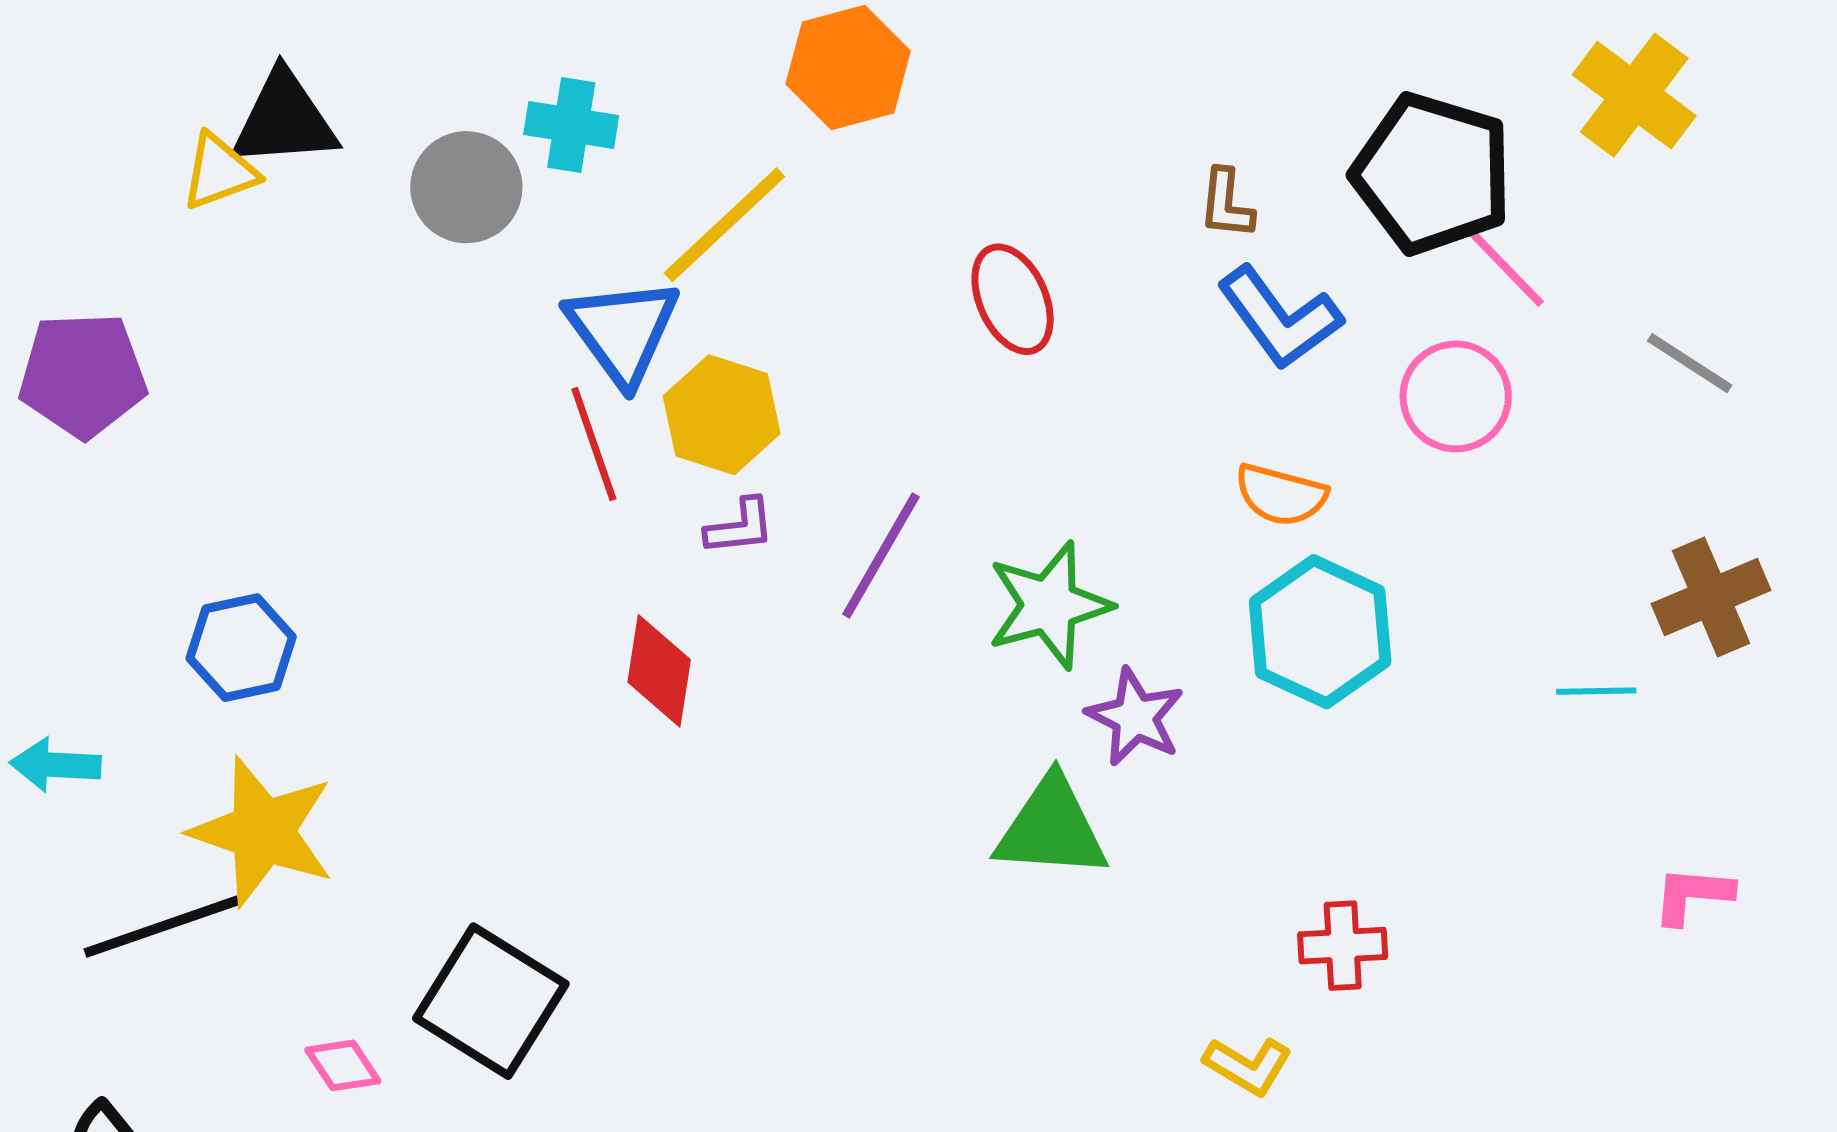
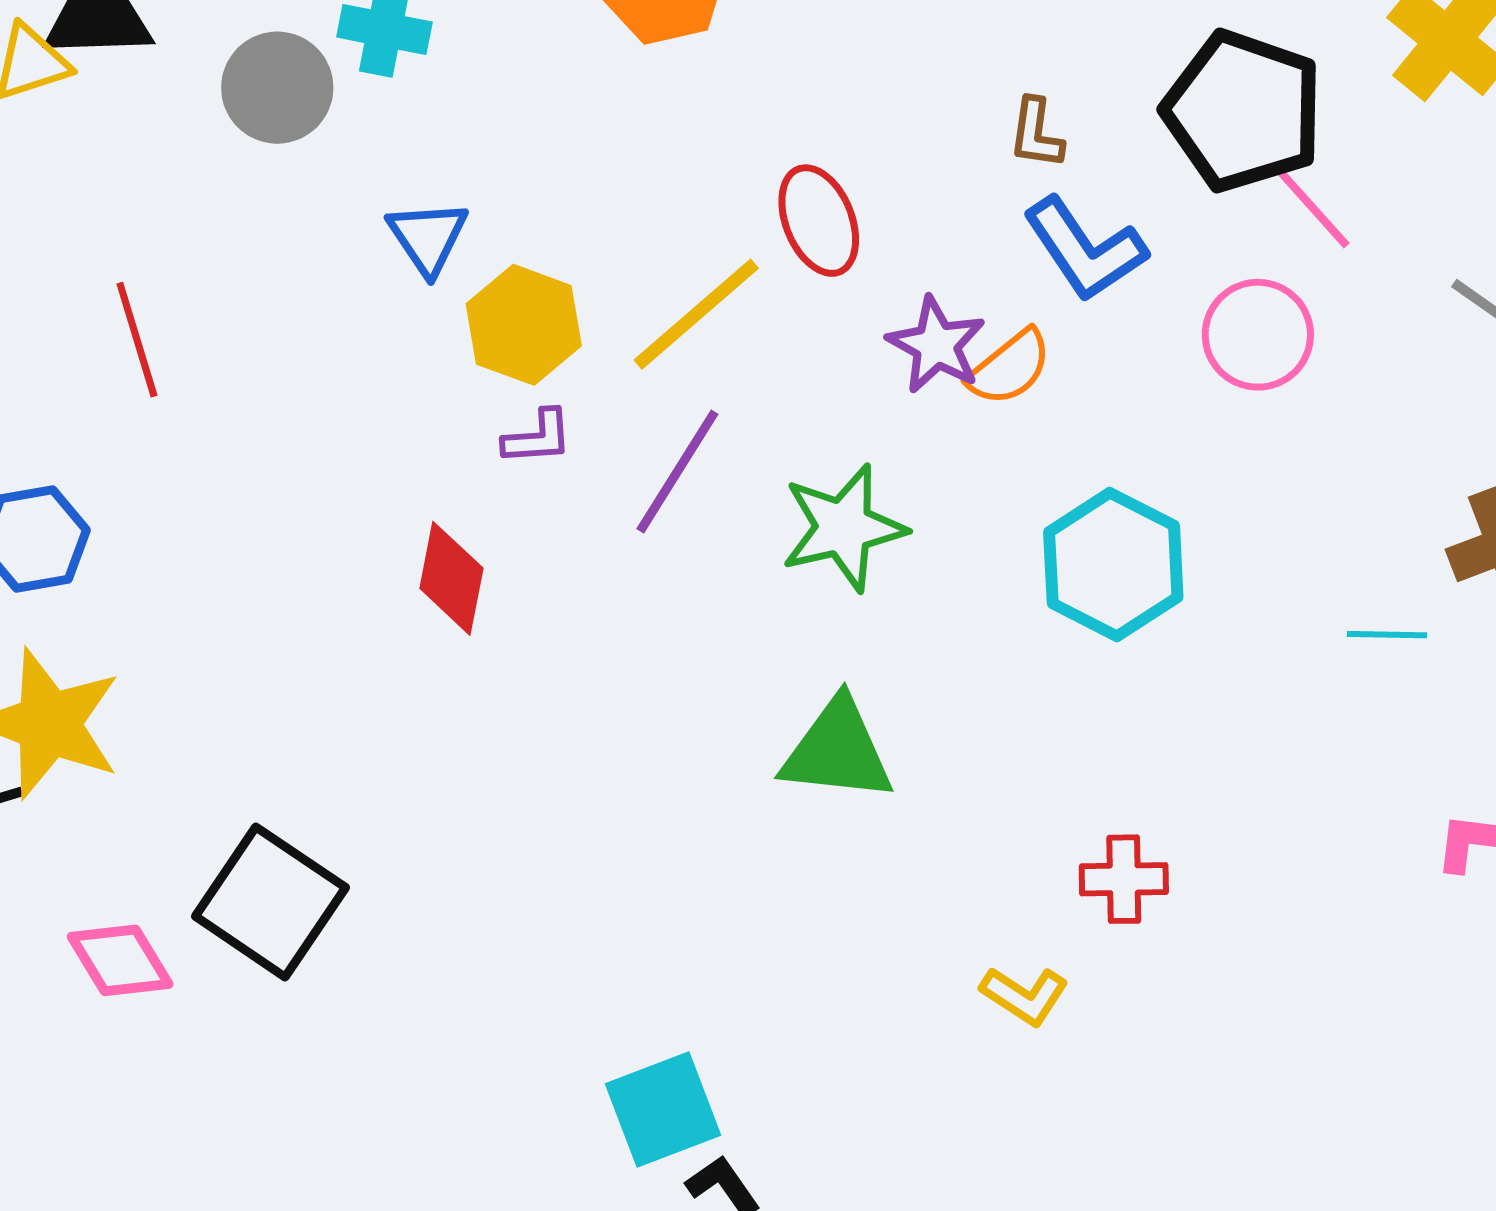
yellow line: (724, 225) -> (696, 314), moved
blue triangle: (623, 331) -> (428, 237), size x0.7
red line: (594, 444) -> (137, 340), moved
orange semicircle: (1281, 495) -> (1009, 368), moved, turned -56
purple star: (1135, 717) -> (936, 345), moved
pink diamond: (343, 1065) -> (120, 960), size x1.4

